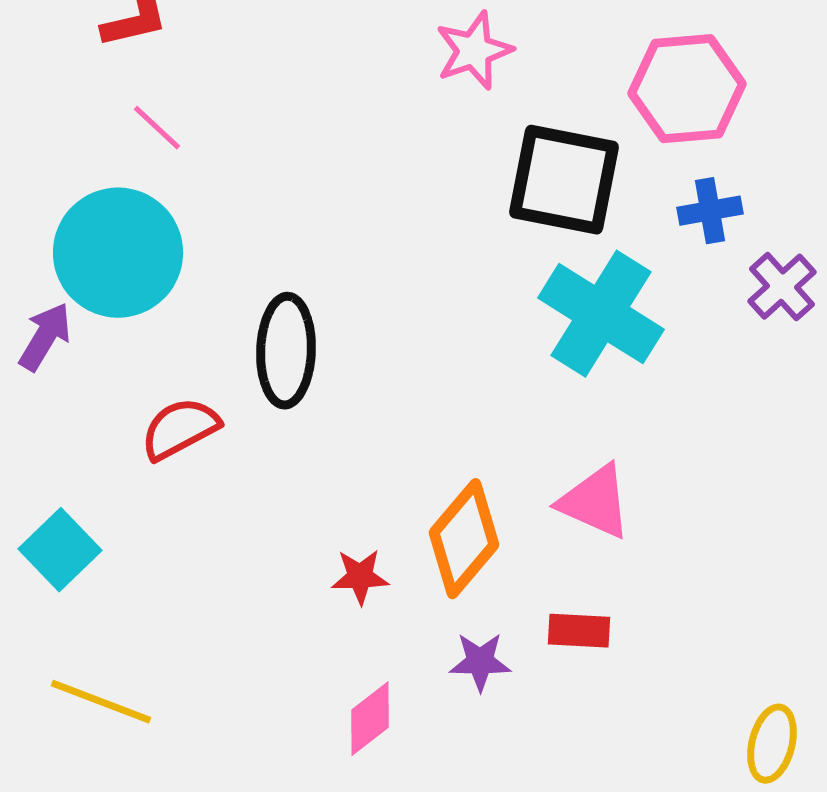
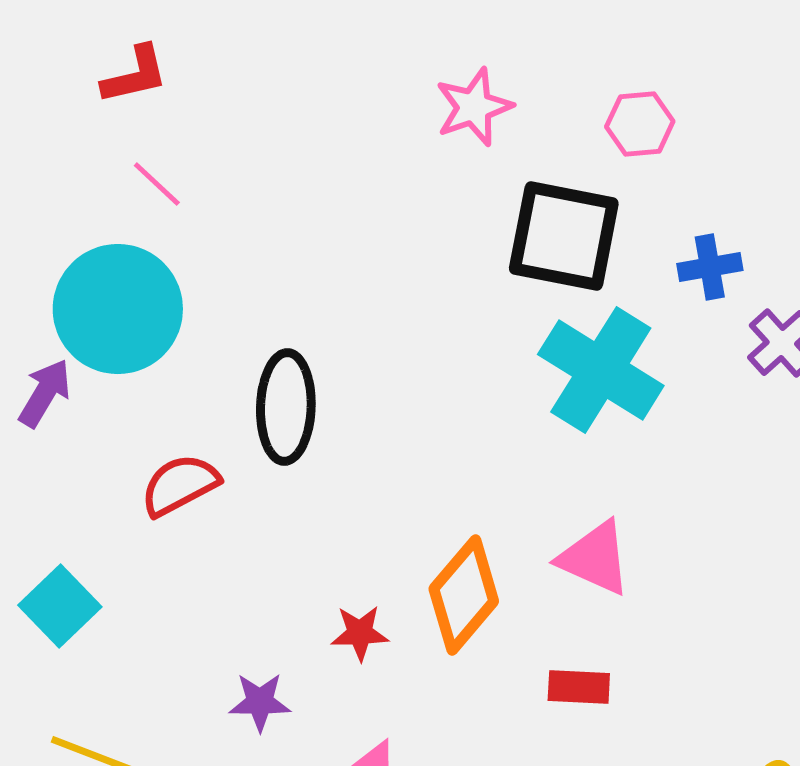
pink hexagon: (687, 89) -> (640, 124), moved, size x0.6
purple star: (480, 662) -> (260, 702), moved

